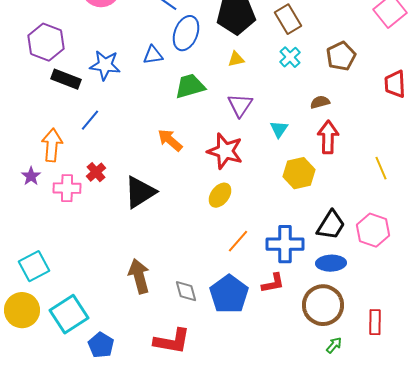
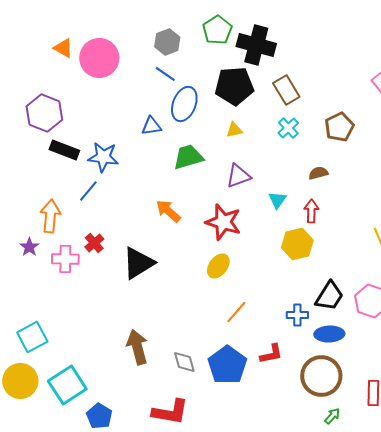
blue star: (105, 65) -> (103, 157), moved
purple triangle: (240, 105) -> (238, 176), turned 36
red arrow: (328, 137) -> (311, 211), moved, size x0.7
blue cross: (285, 244) -> (297, 315), moved, size x0.6

